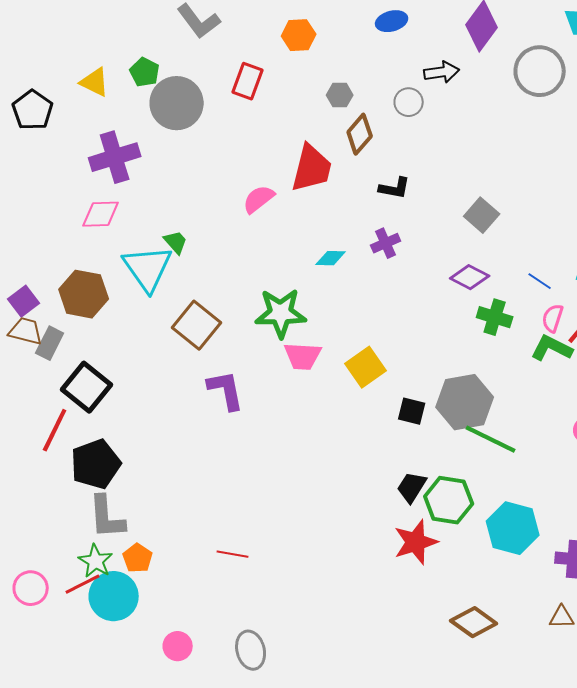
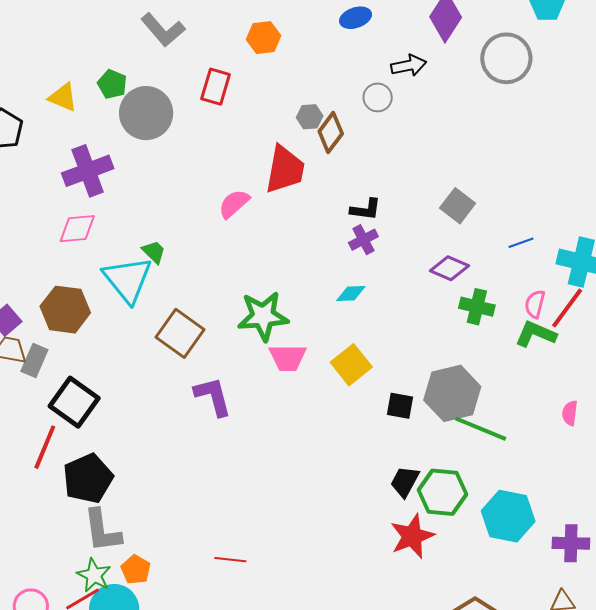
gray hexagon: (340, 95) -> (310, 117), moved
black L-shape: (395, 188) -> (366, 209), moved
cyan diamond: (331, 258) -> (351, 294), moved
blue line: (540, 281) -> (521, 243), moved, turned -50

